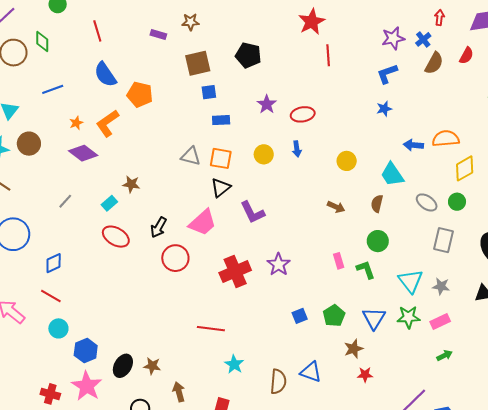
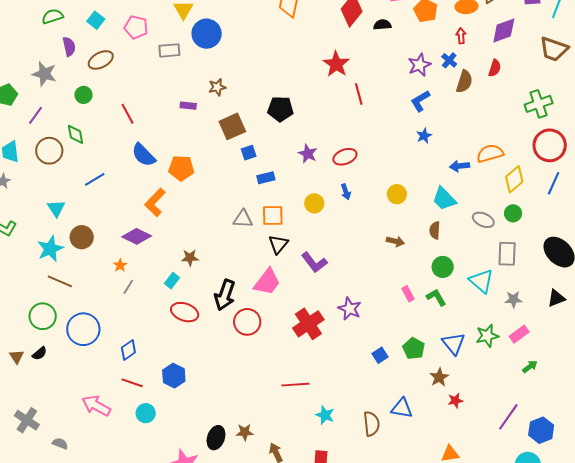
orange star: (76, 123) -> (120, 265), moved
black arrow: (159, 227) -> (225, 295), size x1.4
cyan triangle: (411, 281) -> (481, 281), moved
blue hexagon: (86, 350) -> (174, 376), moved

